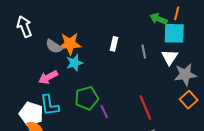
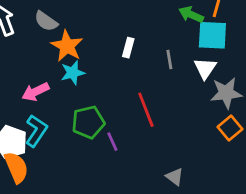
orange star: (70, 44) -> (67, 46), turned 30
gray semicircle: (54, 46) -> (46, 21), moved
cyan L-shape: (49, 105) -> (36, 131), turned -140
red line: (145, 108) -> (146, 110), moved

